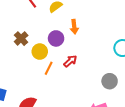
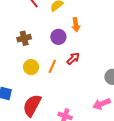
brown cross: (21, 39) -> (24, 38), turned 32
yellow circle: (40, 52) -> (31, 67), moved

